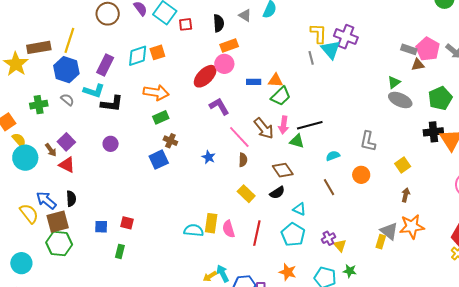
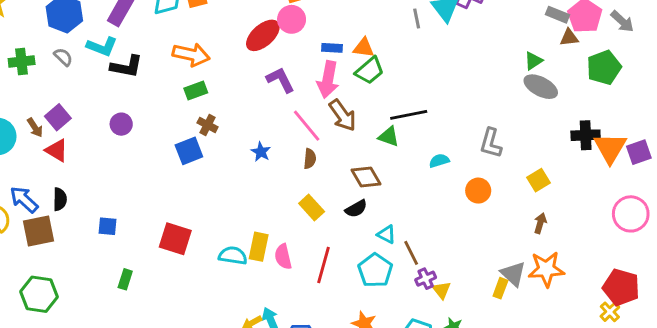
green pentagon: (440, 98) -> (604, 67), moved
pink arrow: (284, 125) -> (328, 79), moved, size x1.4
brown line: (329, 187) -> (411, 253), moved
red square: (127, 223) -> (175, 239), moved, size x1.6
blue square: (101, 227) -> (108, 226), moved
green hexagon: (59, 244) -> (39, 294), moved

